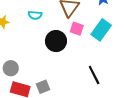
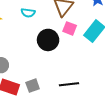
black line: (94, 75) -> (69, 84), moved, turned -72

